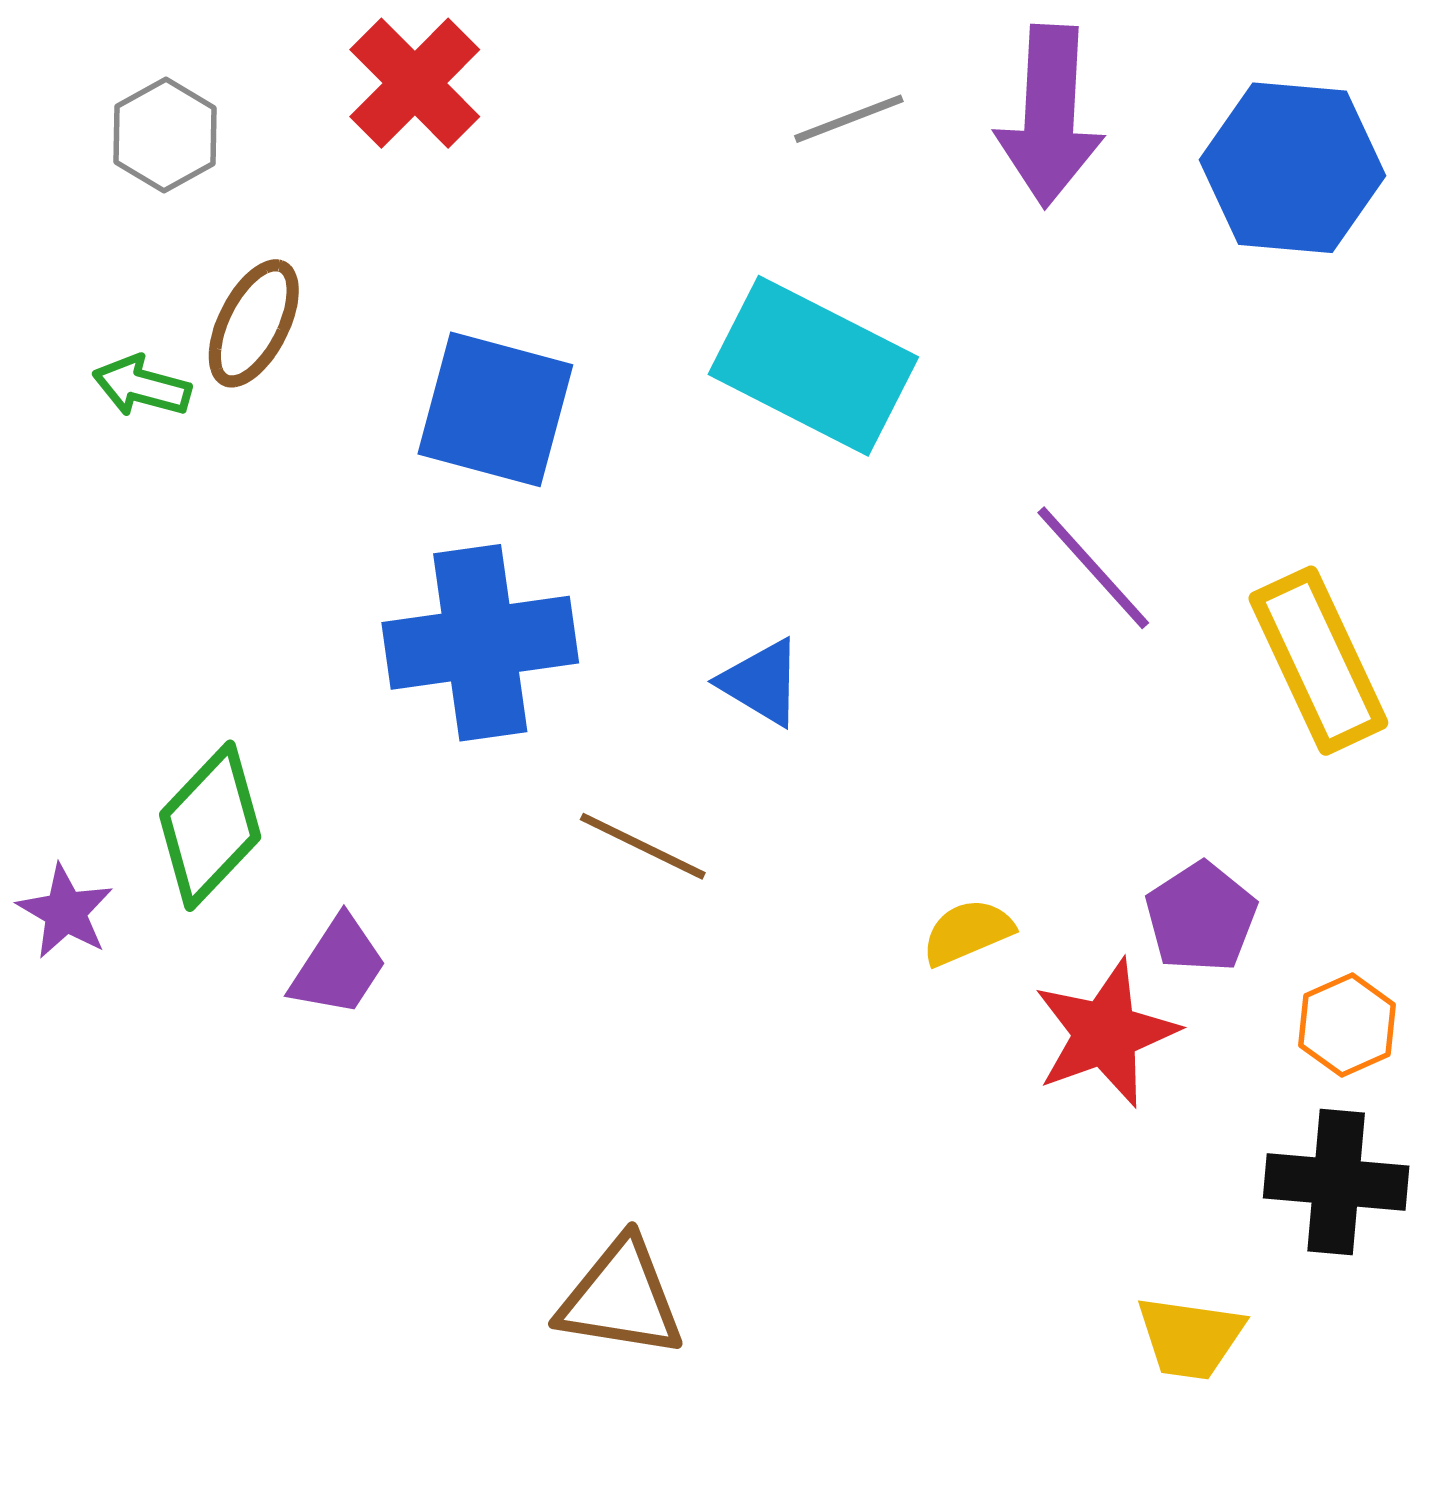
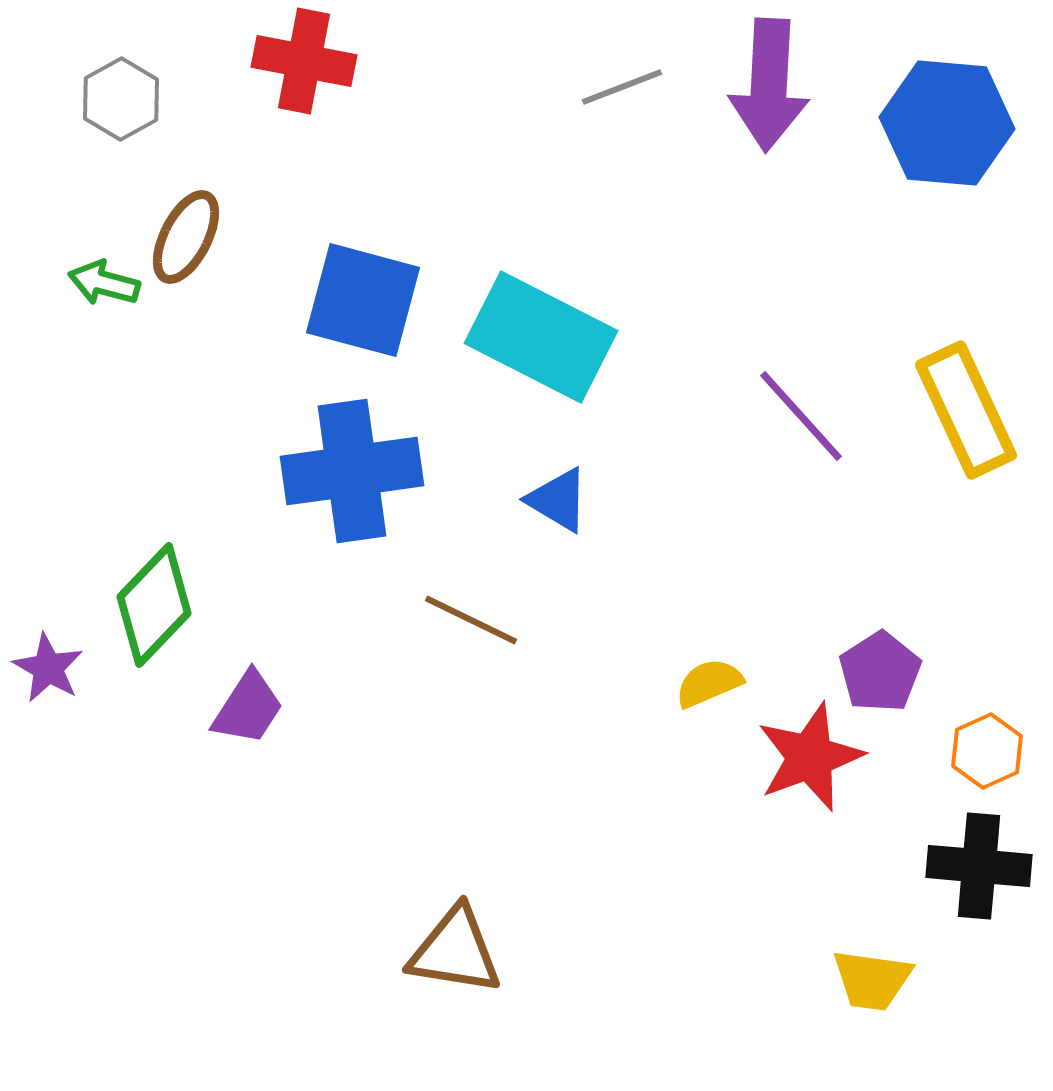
red cross: (415, 83) -> (304, 61), turned -34
cyan rectangle: (813, 366) -> (541, 337), moved
yellow rectangle: (1318, 661) -> (966, 410), moved

